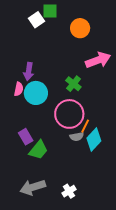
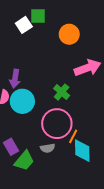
gray semicircle: (77, 137) -> (48, 148), moved
cyan diamond: (94, 140) -> (82, 151), turned -45

